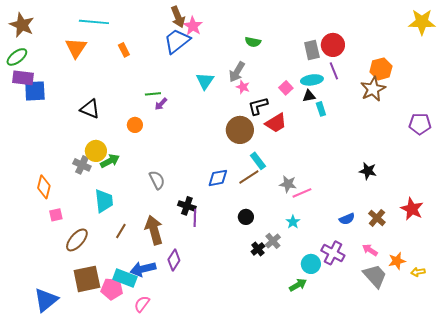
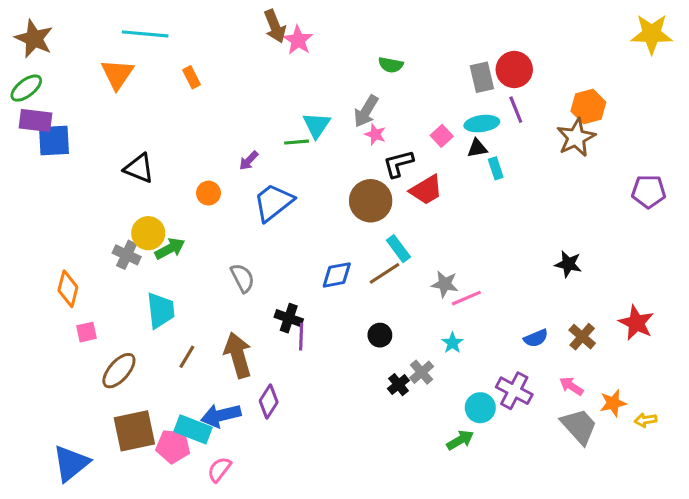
blue trapezoid: (177, 41) -> (273, 202), moved
green line: (153, 94) -> (297, 142), moved

